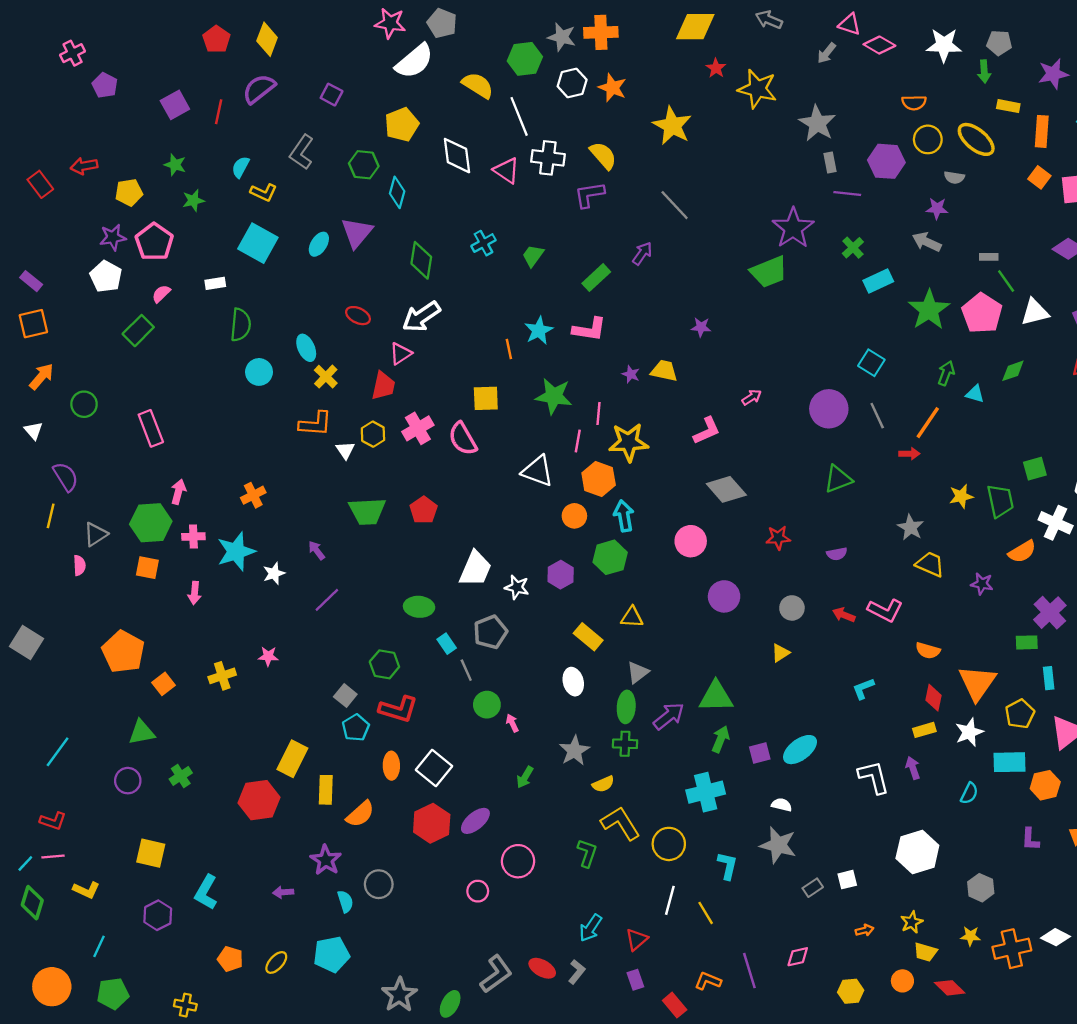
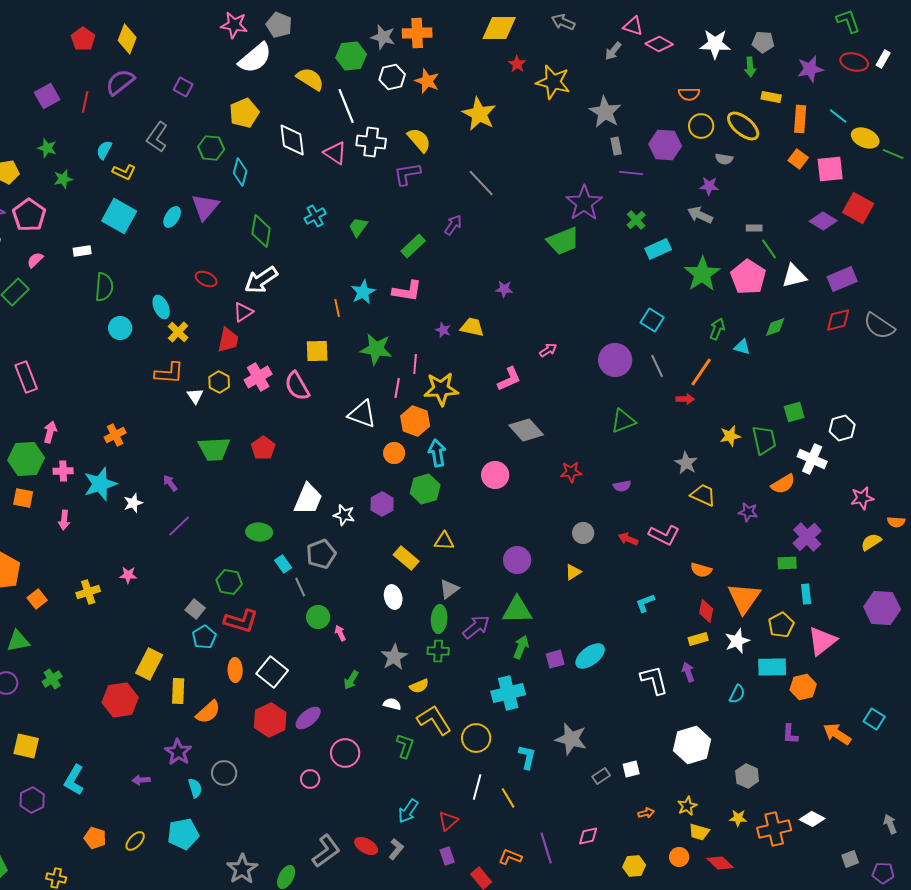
purple circle: (724, 596) -> (517, 560), moved
white semicircle: (782, 805) -> (392, 704), moved

